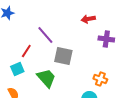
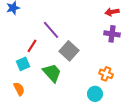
red arrow: (88, 19) -> (112, 12), moved
gray square: (63, 56) -> (69, 51), turned 30

